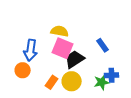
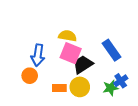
blue rectangle: (103, 45) -> (111, 50), size x1.5
blue cross: (112, 75) -> (121, 81), turned -32
orange rectangle: (52, 82) -> (59, 88), turned 56

